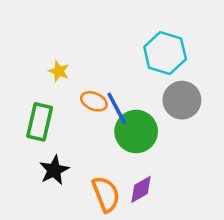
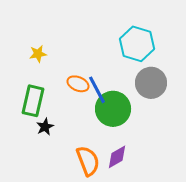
yellow star: (59, 71) -> (38, 54), moved, turned -30
black star: (54, 170) -> (45, 127), moved, size x0.7

